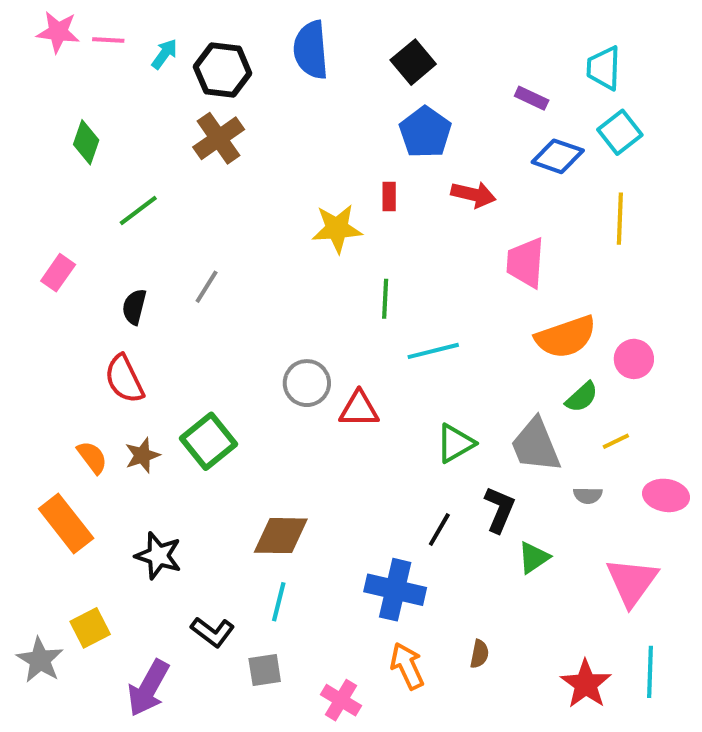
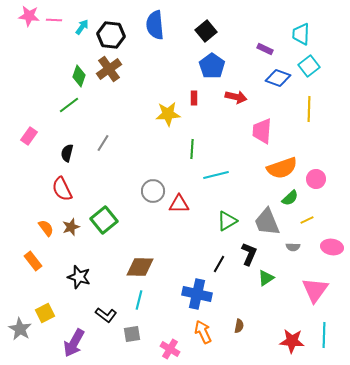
green diamond: (86, 142) -> (79, 76), moved
orange rectangle: (66, 524) -> (33, 261), size x0.7
red star: (586, 684) -> (292, 341), turned -30

